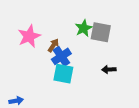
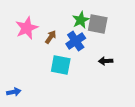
blue cross: (61, 56) -> (76, 41), moved

